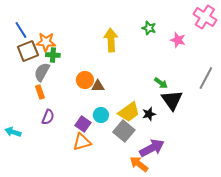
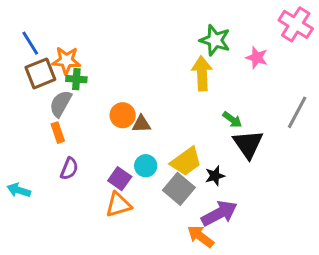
green star: (149, 28) -> (215, 40), size x1.5
yellow arrow: (111, 40) -> (202, 73), moved
black star: (149, 114) -> (215, 176), moved

